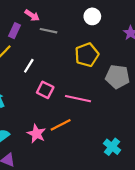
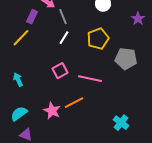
gray line: (48, 31) -> (63, 17), turned 56
white line: (29, 66) -> (64, 38), moved
pink square: (45, 90) -> (60, 71), turned 35

